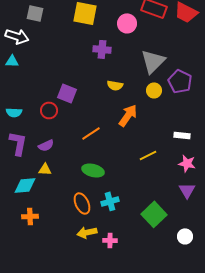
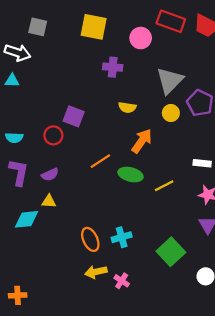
green ellipse: (93, 170) -> (131, 175), moved
orange cross: (30, 216) -> (18, 295), moved
pink cross: (110, 240) -> (122, 281), turned 32

